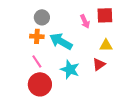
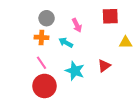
pink arrow: (85, 21) -> (77, 25), moved
cyan arrow: (61, 41) -> (66, 42), size x0.6
yellow triangle: (106, 45) -> (125, 42), moved

